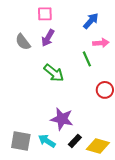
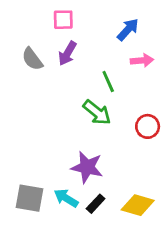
green line: (87, 59) -> (108, 81), moved
green arrow: (54, 73) -> (97, 112), moved
black rectangle: (75, 141) -> (96, 204), moved

